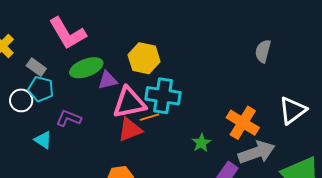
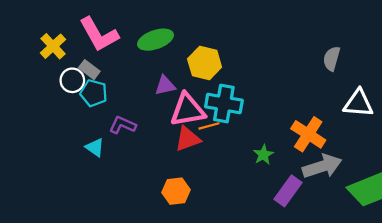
pink L-shape: (67, 33) -> (99, 34), moved
green ellipse: (86, 68) -> (155, 40), moved
white circle: (21, 100) -> (72, 80), moved
white triangle: (292, 110) -> (358, 103), moved, turned 40

